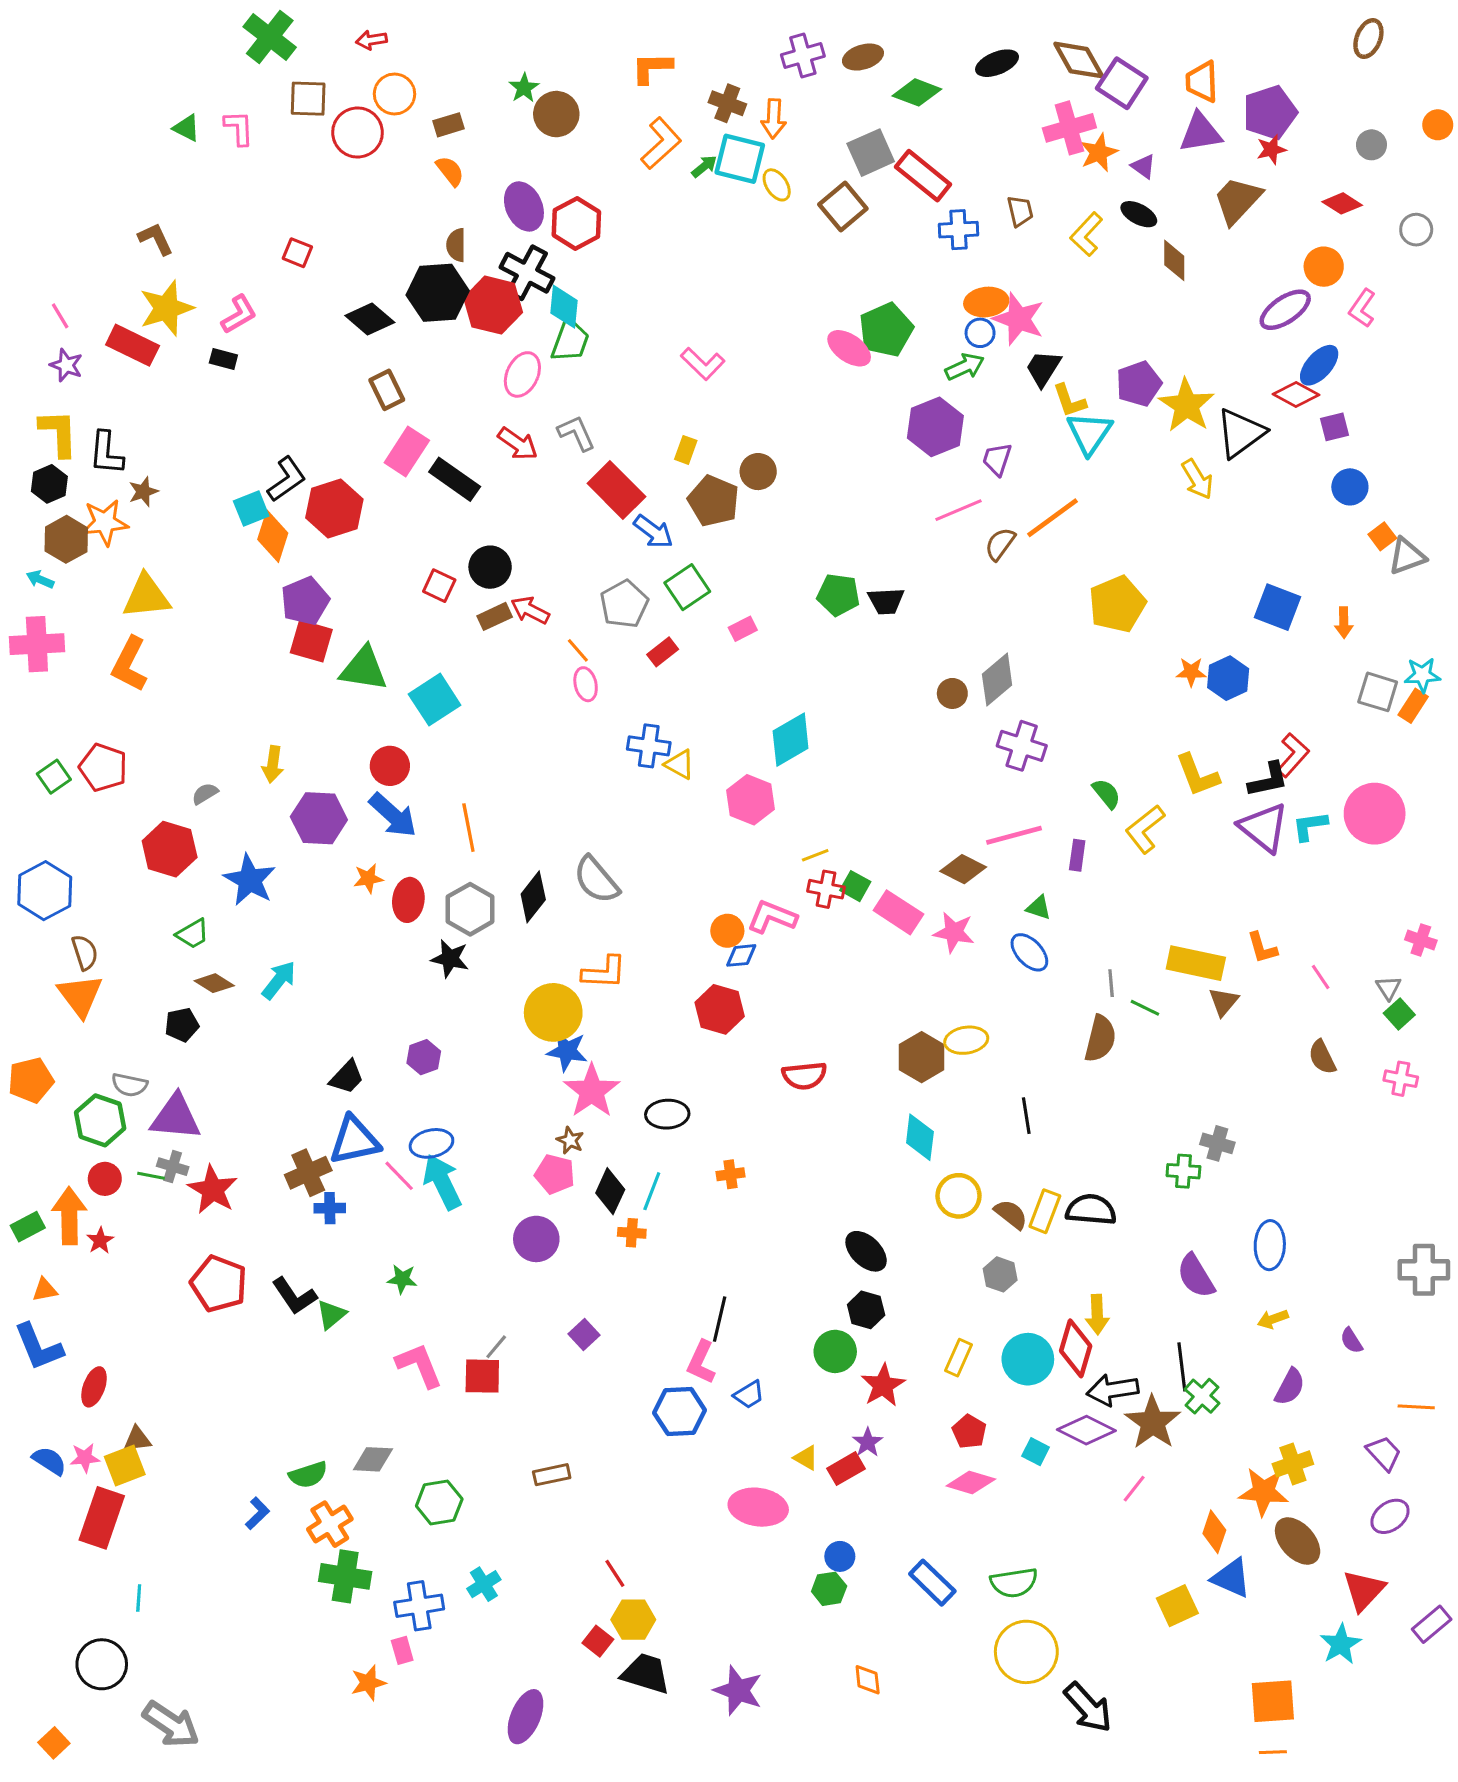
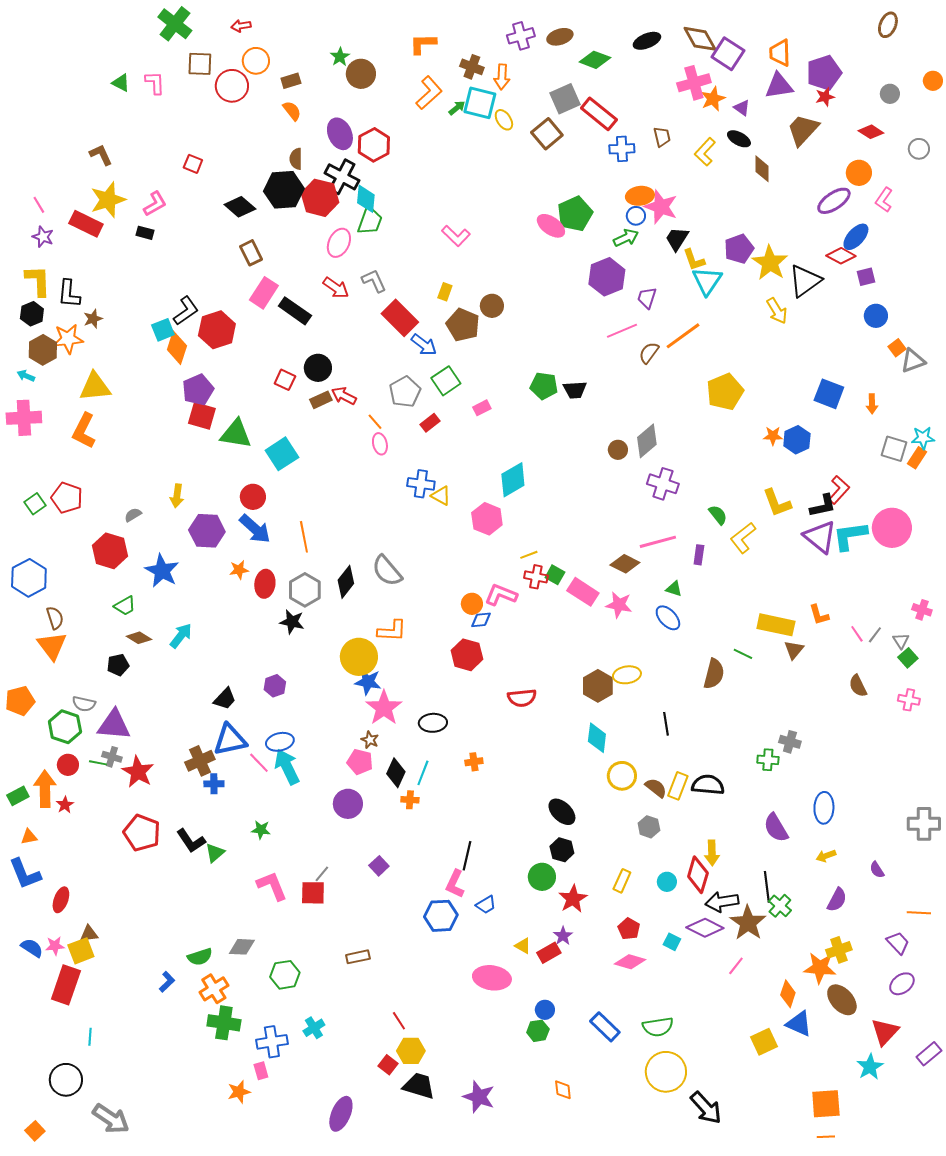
cyan L-shape: (1310, 826) -> (850, 536), size x1.5
gray line: (1111, 983) -> (875, 635), moved, turned 42
cyan circle: (1028, 1359) -> (667, 882), size x0.6

